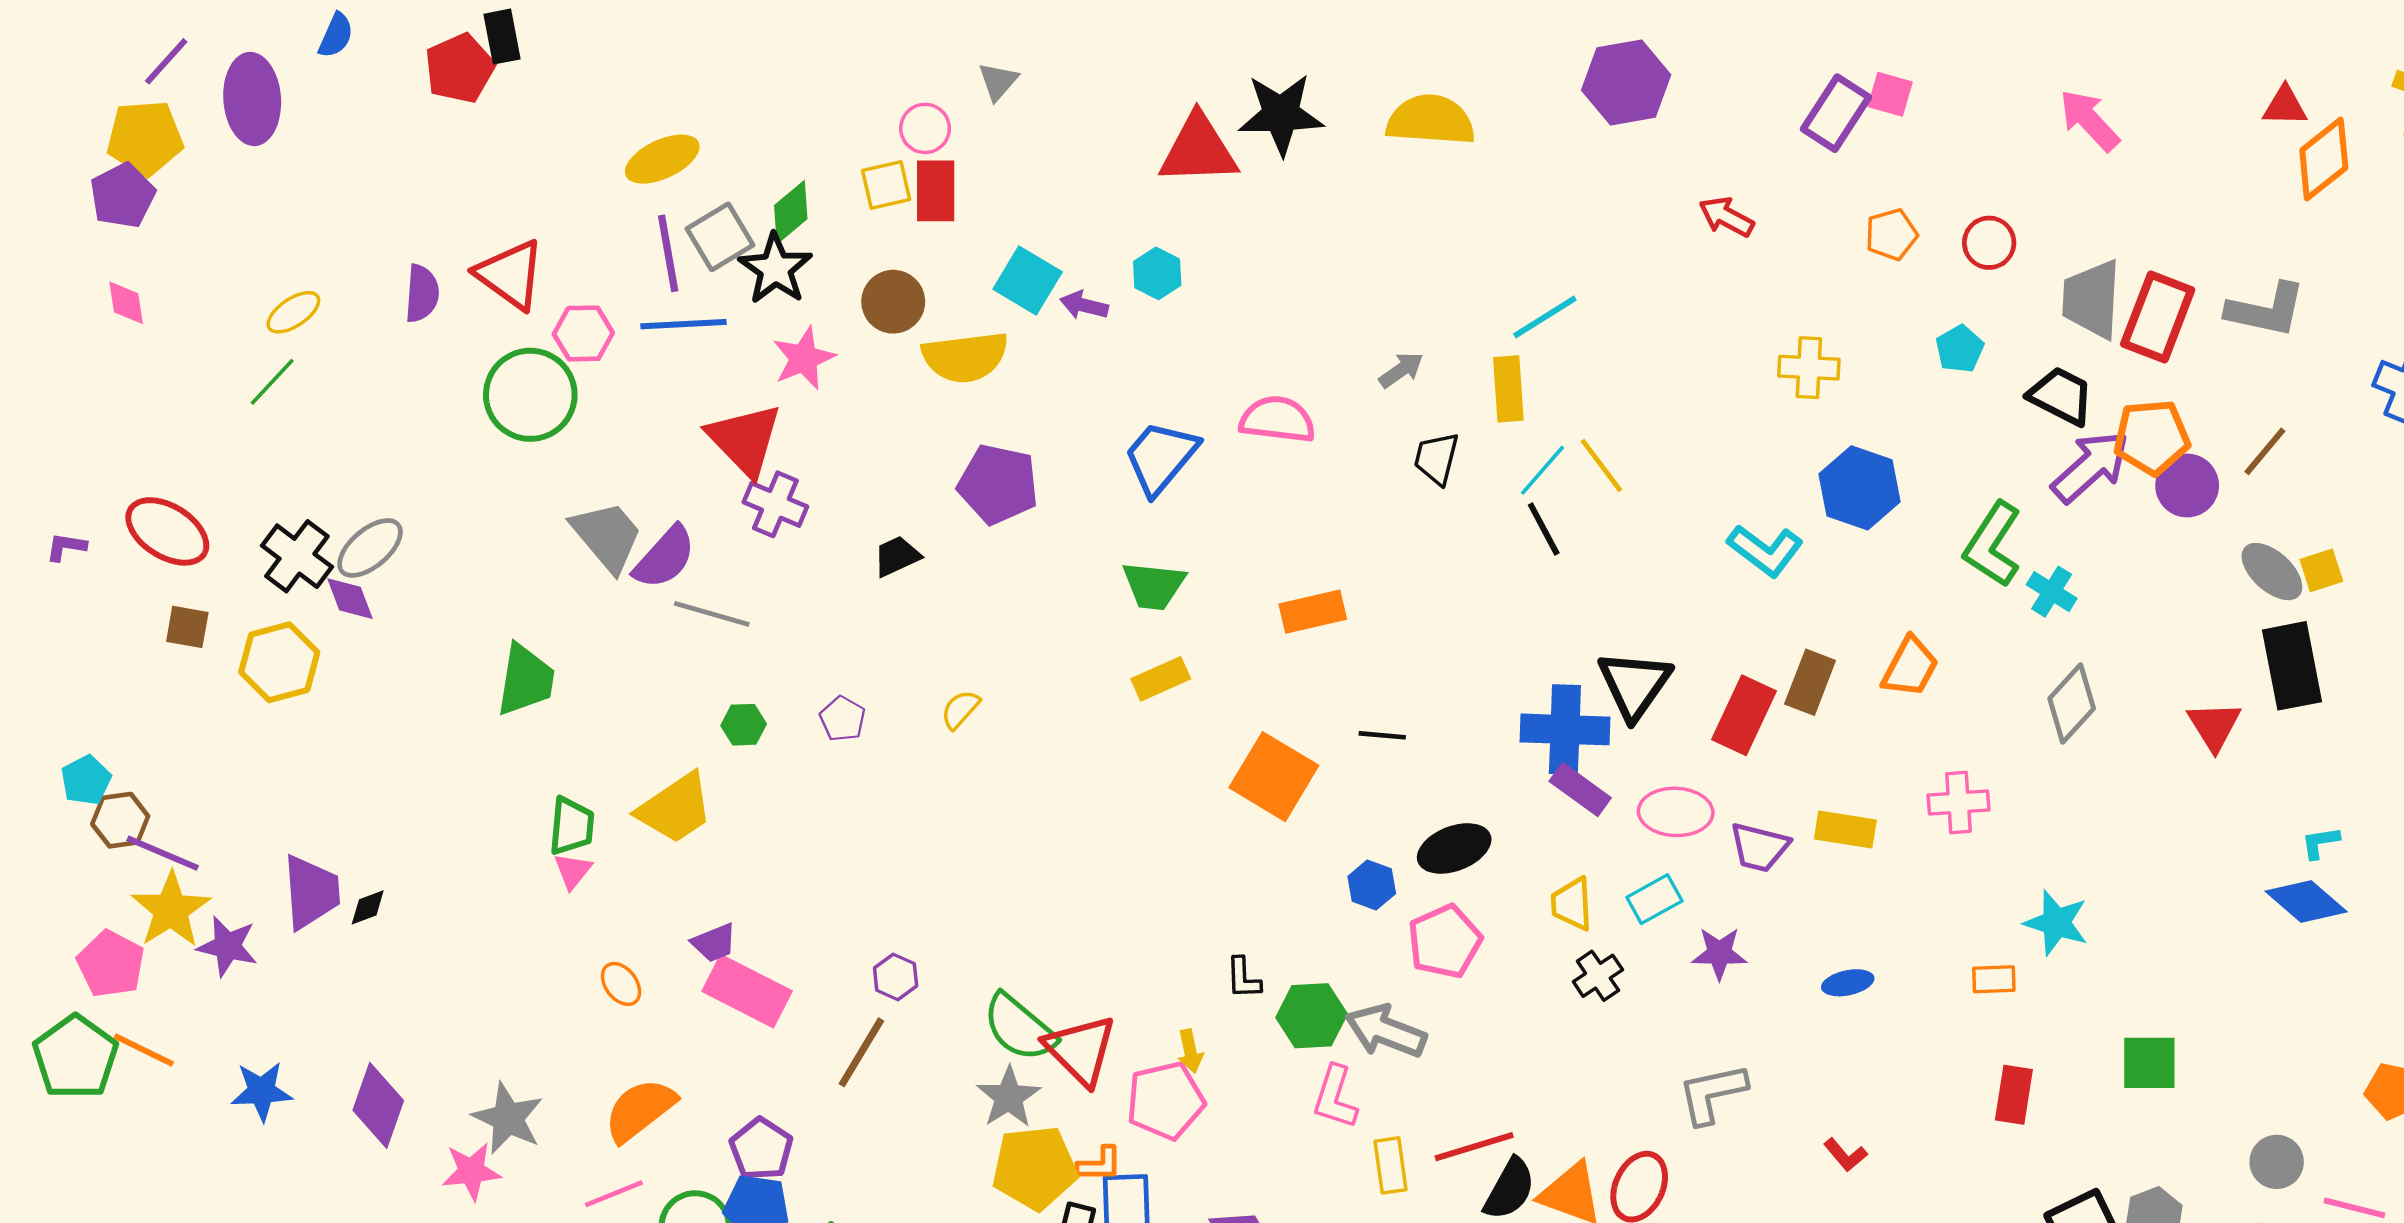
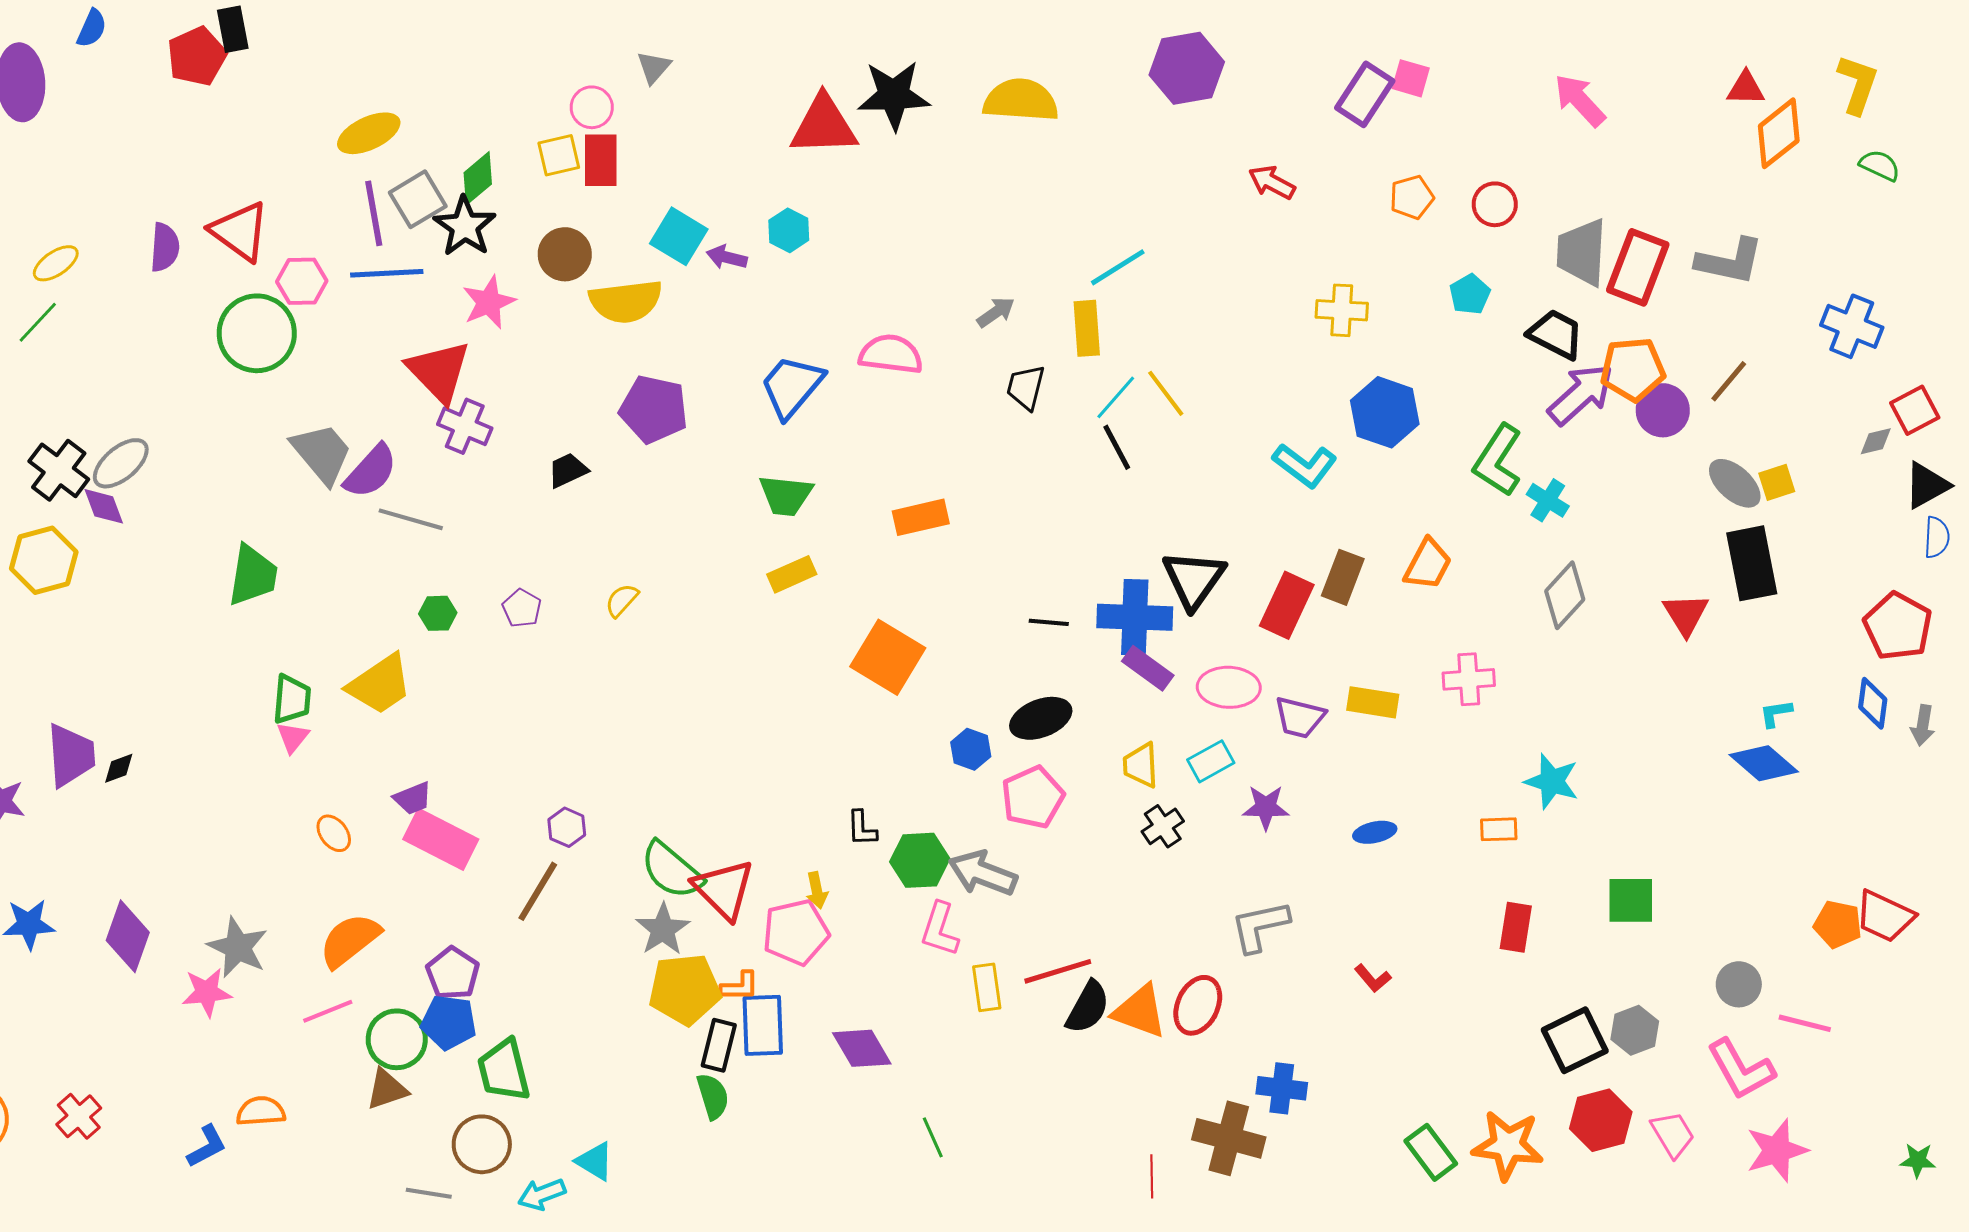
black line: (1382, 735) -> (1049, 622), moved

